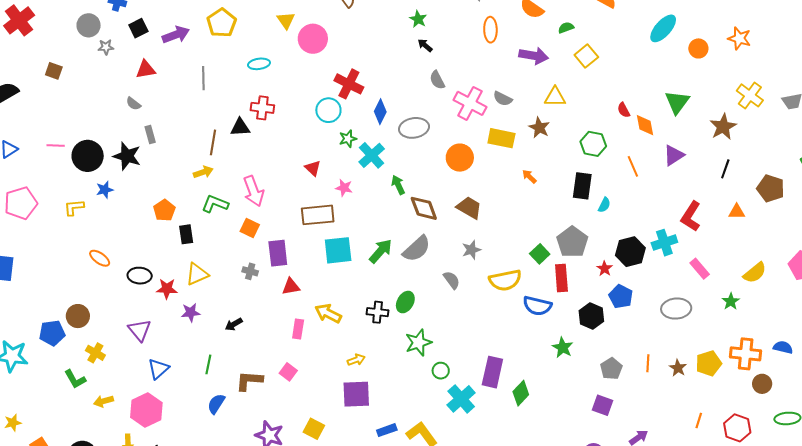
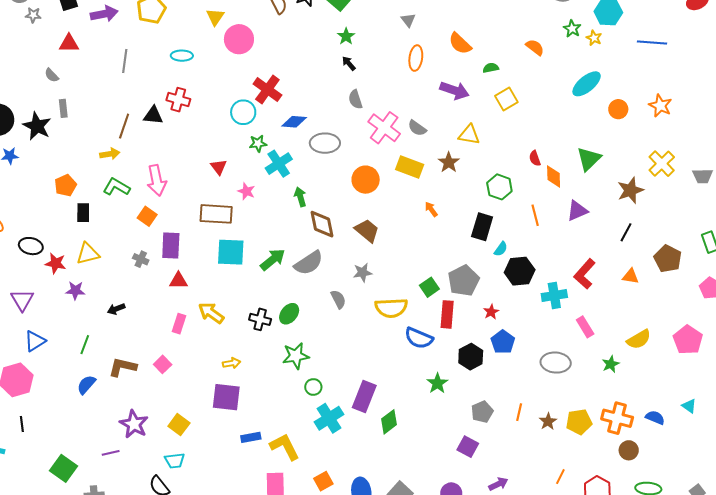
blue diamond: (380, 112) -> (294, 122), turned 60
black hexagon: (630, 252) -> (520, 271), moved

